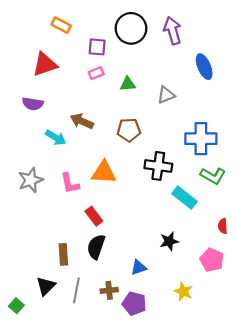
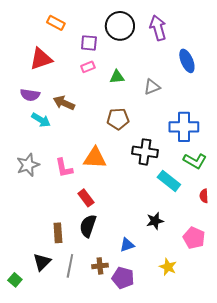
brown arrow: (82, 121) -> (64, 103), moved
cyan arrow: (56, 138) -> (41, 120), moved
red semicircle: (223, 226) -> (204, 196), moved

